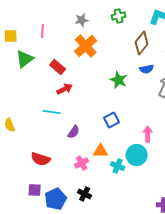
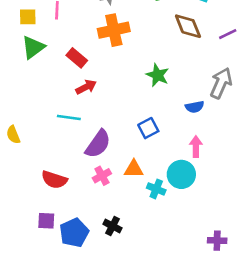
yellow square: (11, 36) -> (28, 17), moved
brown diamond: (142, 43) -> (188, 26), turned -60
orange cross: (86, 46) -> (114, 30), turned 30
blue semicircle: (147, 69) -> (195, 107), moved
purple semicircle: (74, 132) -> (98, 144), size x1.6
pink cross: (82, 163) -> (102, 176), moved

